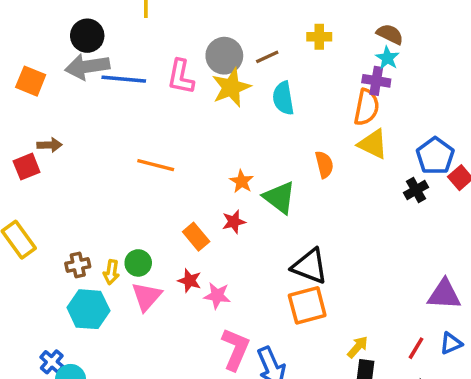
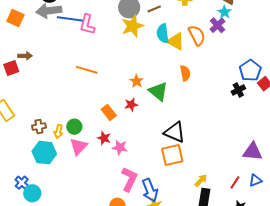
pink L-shape: (181, 77) -> (87, 24), moved
purple cross: (376, 81) -> (217, 25), turned 35
orange semicircle: (367, 107) -> (197, 35), moved, turned -40
yellow triangle: (373, 144) -> (176, 41), moved

